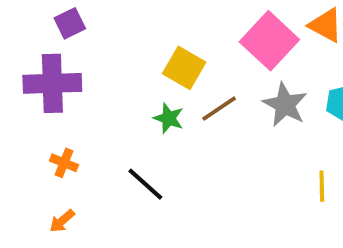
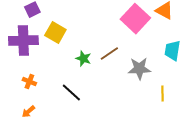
yellow square: (184, 68) -> (55, 33), moved
gray star: (285, 105) -> (139, 69), moved, turned -30

